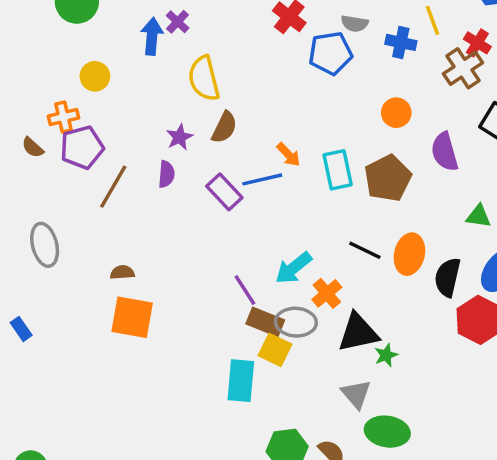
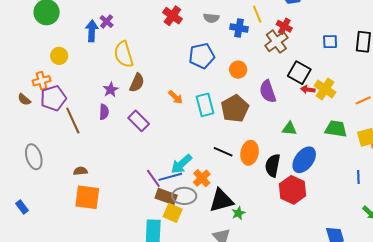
blue pentagon: (331, 53) -> (202, 56), moved
blue line: (262, 179) -> (170, 177), moved
brown line: (113, 187) -> (73, 121), turned -52

